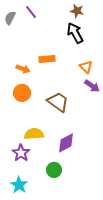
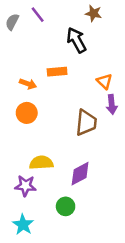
black arrow: (75, 33) -> (76, 40), moved
purple arrow: (92, 86) -> (112, 104), turned 49
brown trapezoid: (58, 102) -> (86, 123), moved, turned 60
purple star: (21, 153) -> (25, 186), turned -30

